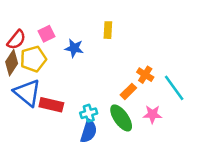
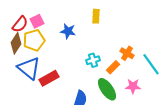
pink square: (47, 34) -> (37, 21), moved
red rectangle: (51, 105) -> (49, 78), turned -42
cyan cross: (89, 113) -> (93, 60), moved

